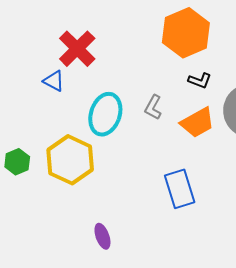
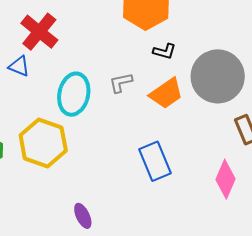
gray L-shape: (153, 107) -> (121, 83), turned 55

